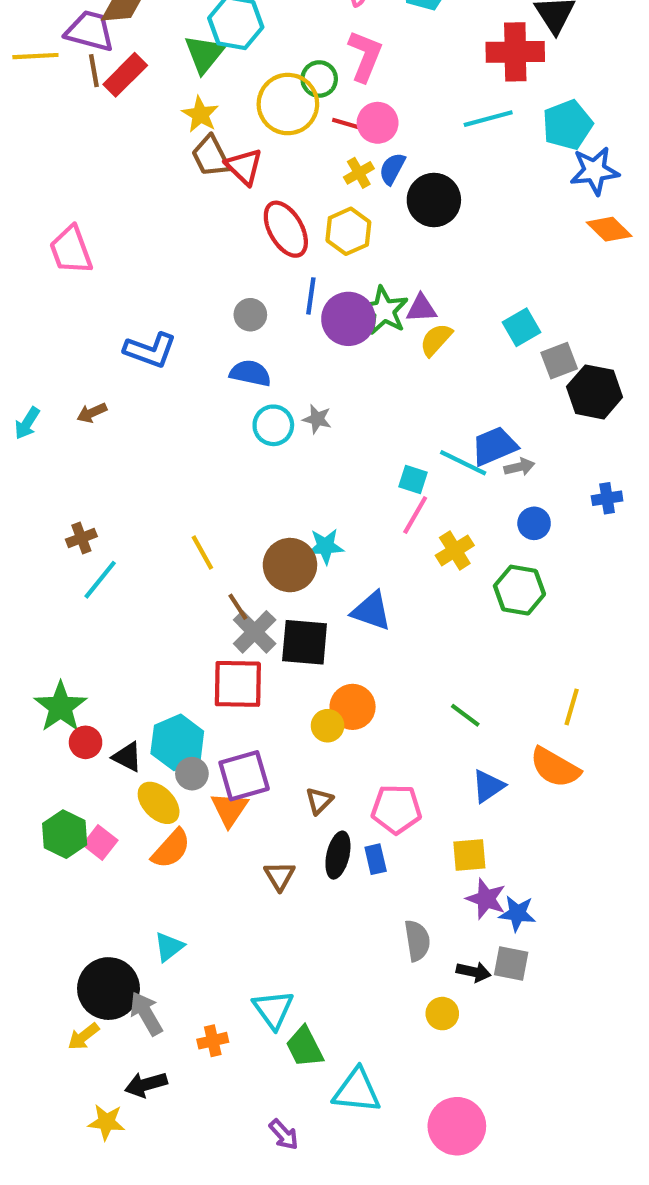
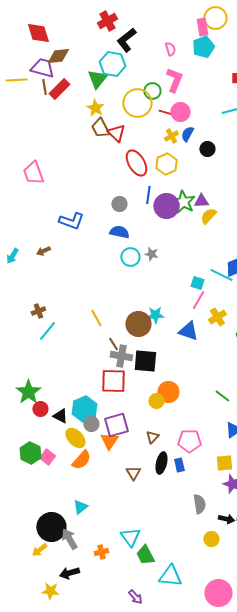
black circle: (434, 200) -> (207, 149), size x0.6
blue triangle: (371, 611) -> (188, 331), moved
gray cross: (255, 632) -> (121, 356), turned -35

